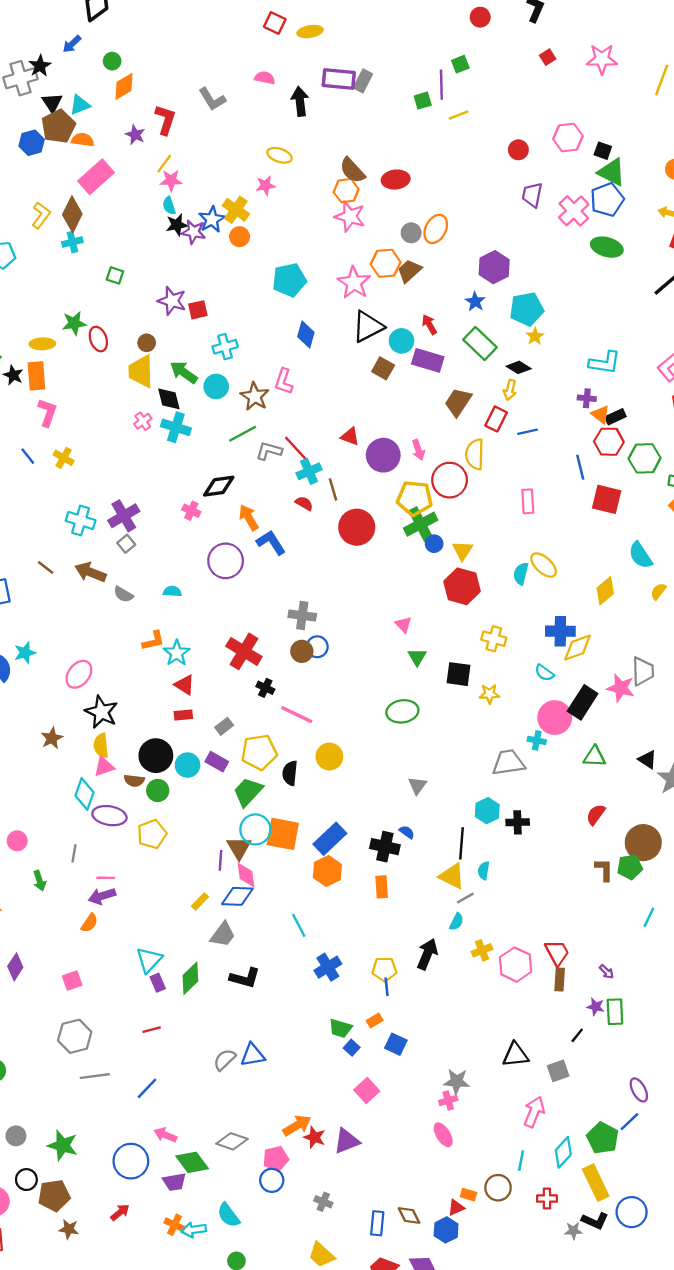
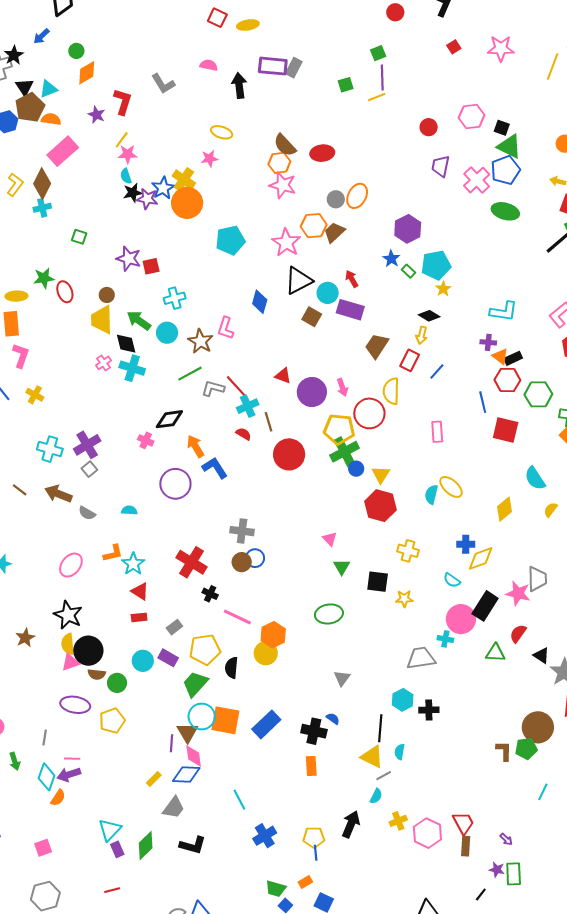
purple line: (441, 85) -> (382, 77), moved
orange circle: (240, 237) -> (187, 203), size x1.8
blue diamond: (306, 335) -> (260, 302), moved
green rectangle: (480, 344) -> (408, 271), moved, size x0.5
blue line: (527, 432) -> (437, 372), turned -36
blue cross: (560, 631) -> (466, 544), size x0.7
pink ellipse: (79, 674) -> (71, 565), moved
black circle: (156, 756) -> (88, 651), moved
cyan diamond: (85, 794) -> (47, 777), moved
red semicircle: (596, 815) -> (518, 634), moved
orange hexagon: (327, 871) -> (273, 635), moved

